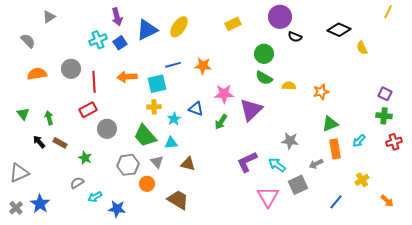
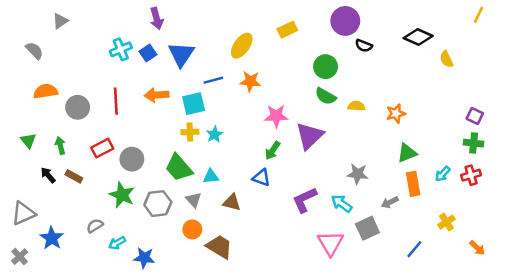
purple arrow: (117, 17) -> (157, 18), moved
yellow ellipse: (179, 27) -> (242, 46), moved
blue triangle: (147, 30) -> (181, 54), moved, turned -30
gray circle: (71, 69) -> (78, 107), moved
blue triangle: (196, 109) -> (261, 178), moved
red rectangle: (88, 110) -> (102, 148), moved
cyan star: (174, 119) -> (215, 134), moved
red cross: (394, 142) -> (471, 175), moved
green star: (85, 158) -> (122, 195), moved, size x1.5
orange circle: (147, 184) -> (192, 229), moved
blue star: (40, 204) -> (52, 238), moved

